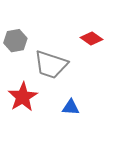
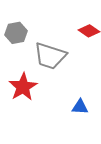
blue triangle: (71, 107) -> (80, 107), moved

